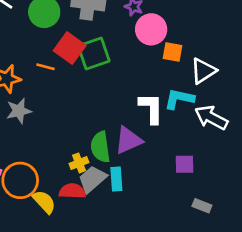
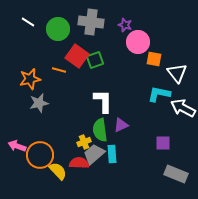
green square: (94, 53) -> (95, 60), size x0.7
white triangle: (203, 71) -> (177, 73), turned -35
white L-shape: (151, 108) -> (103, 101), moved
purple triangle: (128, 140) -> (121, 125), size x0.7
gray rectangle: (202, 206) -> (176, 174), size x1.6

